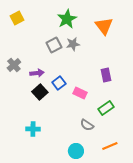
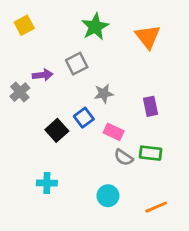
gray star: (73, 44) -> (104, 93), moved
purple arrow: (37, 73) -> (43, 75), moved
green rectangle: (106, 108) -> (151, 153), turned 42
gray semicircle: (87, 125) -> (124, 157), moved
cyan circle: (76, 151) -> (108, 196), moved

